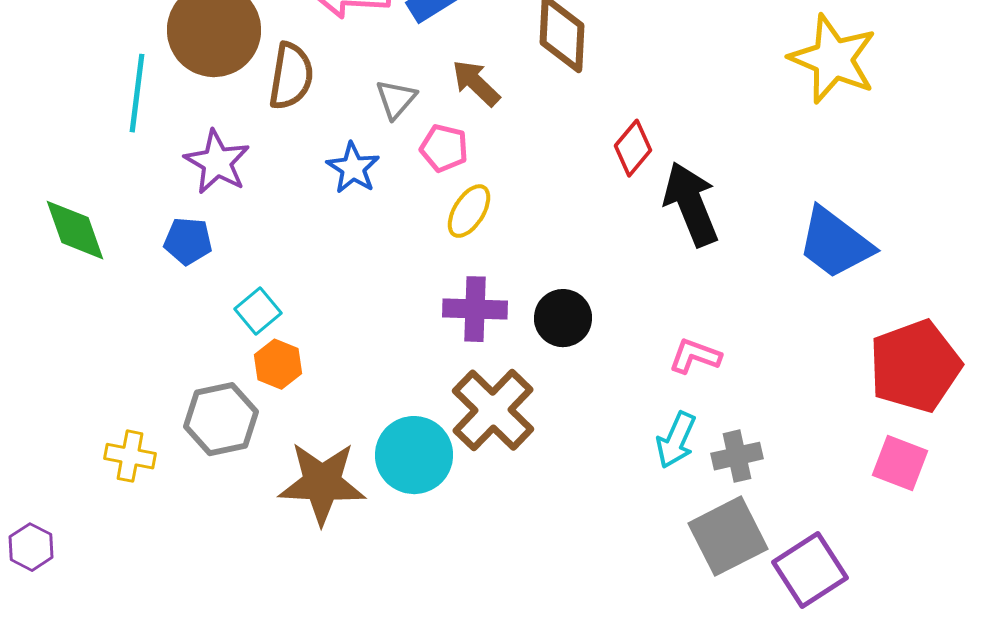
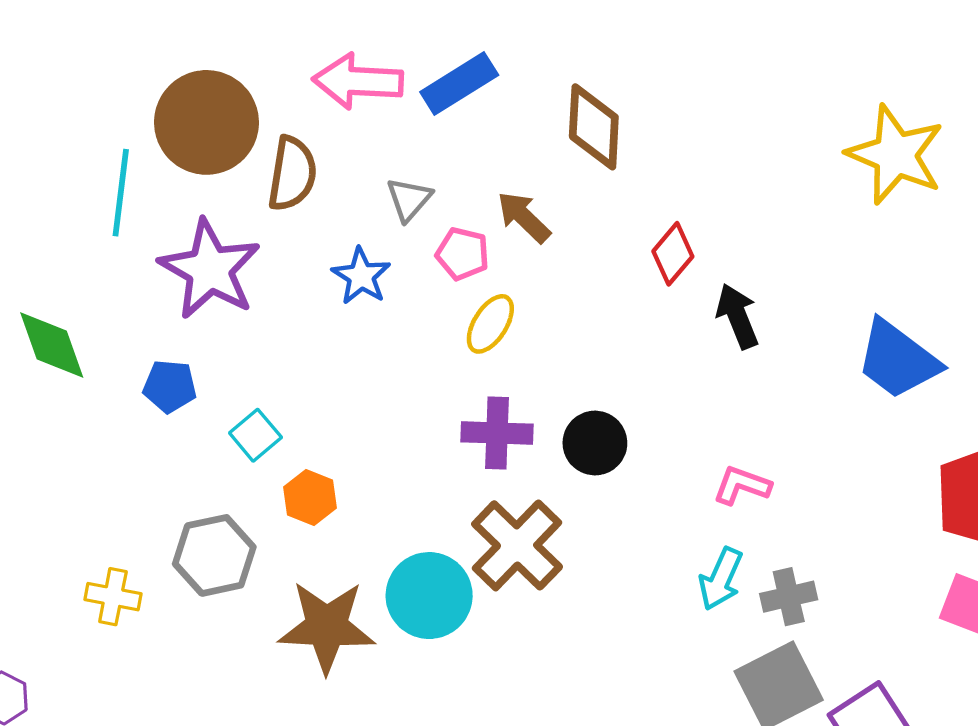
brown arrow: (476, 83) -> (524, 217), moved
purple star: (217, 162) -> (210, 269), size x1.4
black arrow: (691, 204) -> (737, 316), size x0.7
blue pentagon: (188, 241) -> (170, 386), moved
orange hexagon: (278, 364) -> (310, 498), moved

